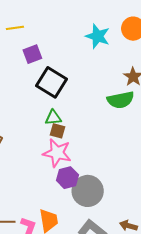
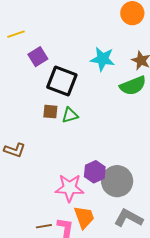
cyan star: (98, 36) -> (103, 59), moved
brown square: (57, 131) -> (50, 112), moved
pink star: (57, 153) -> (70, 188), moved

